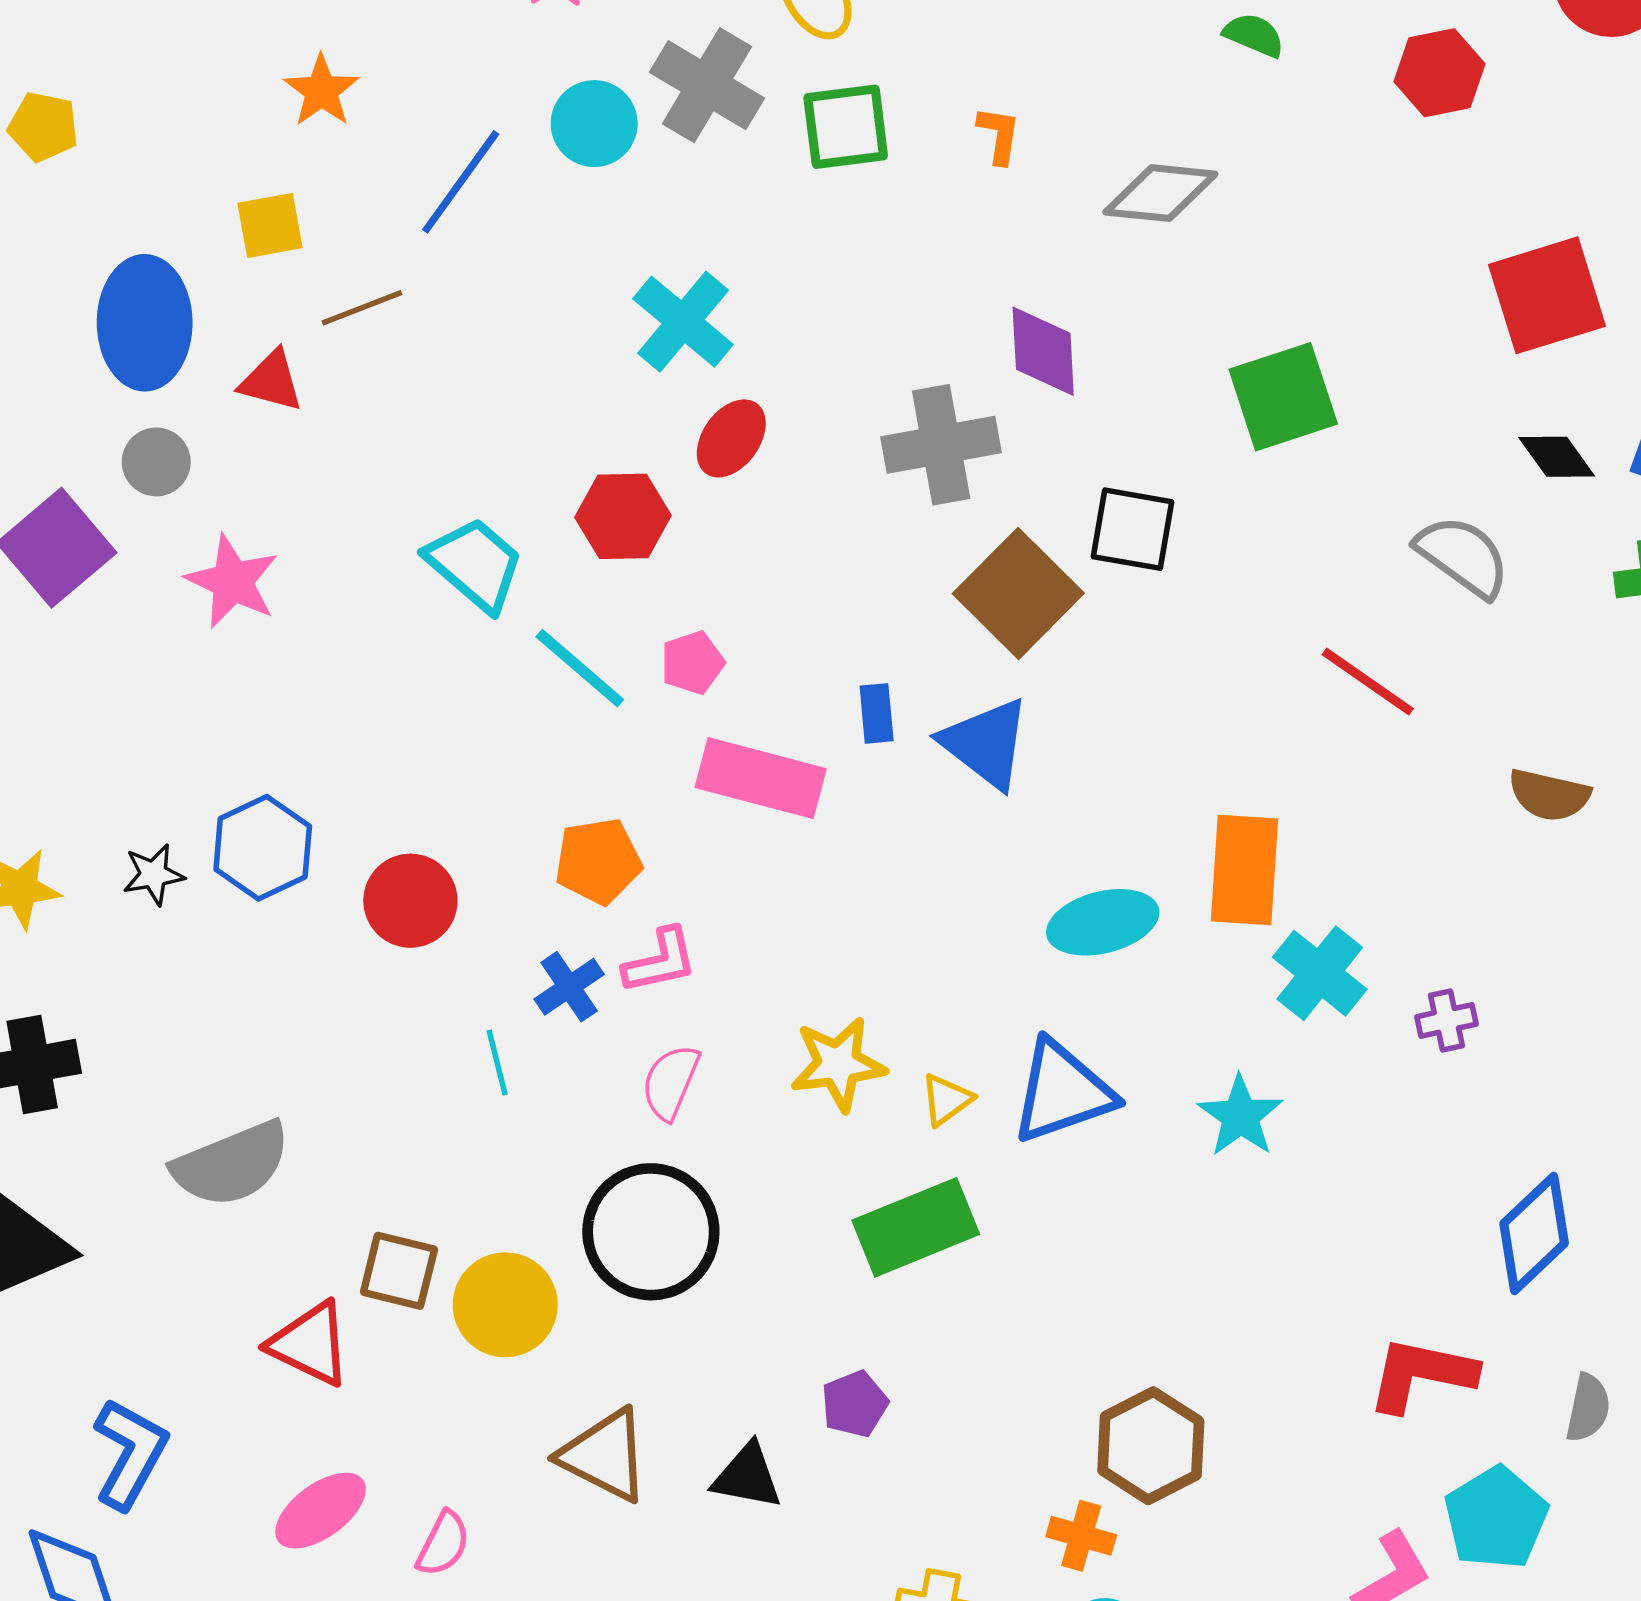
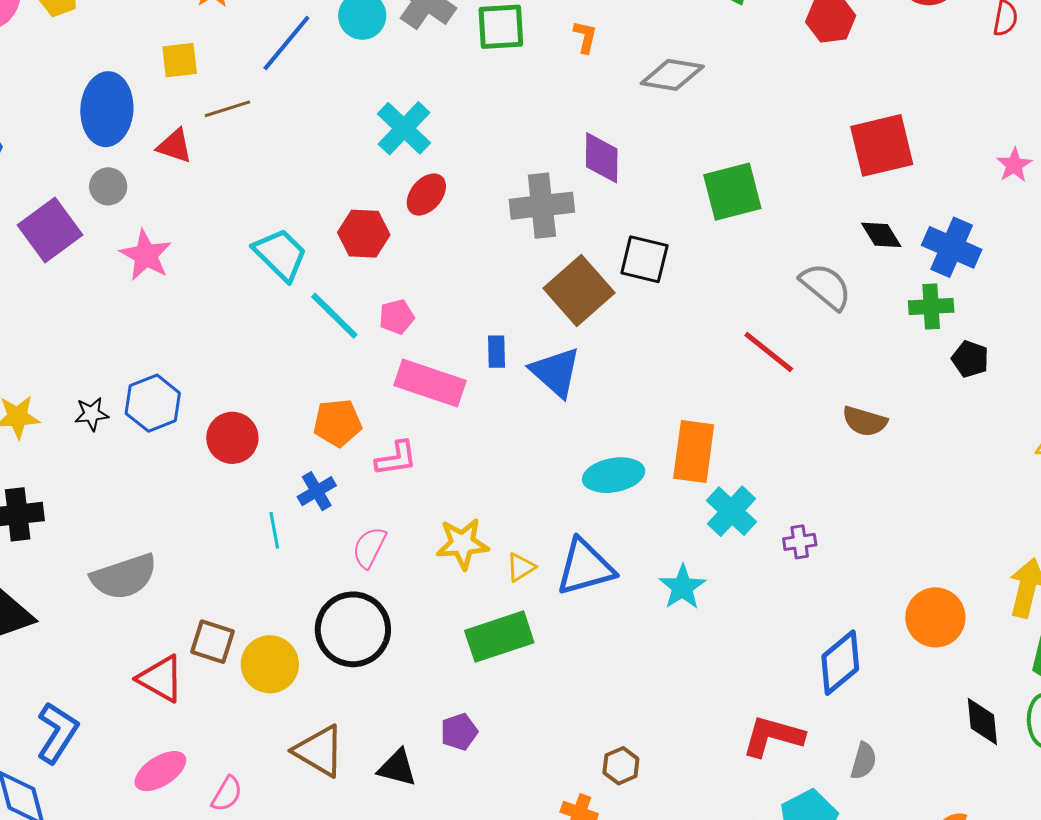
pink L-shape: (660, 961) -> (396, 459), moved
brown hexagon: (1151, 1446) -> (621, 766), size x0.6

